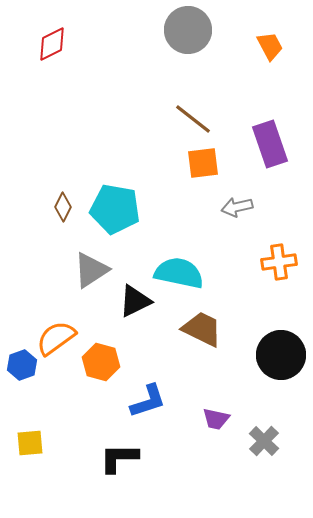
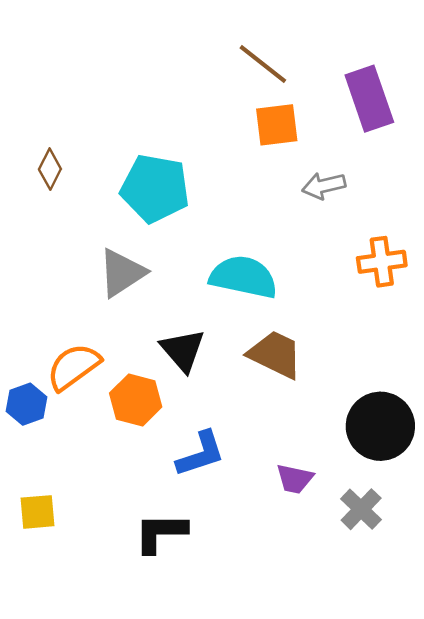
brown diamond: (63, 207) -> (50, 169), moved
black triangle: (135, 301) -> (183, 350), moved, turned -45
black circle: (281, 355) -> (380, 426), moved

